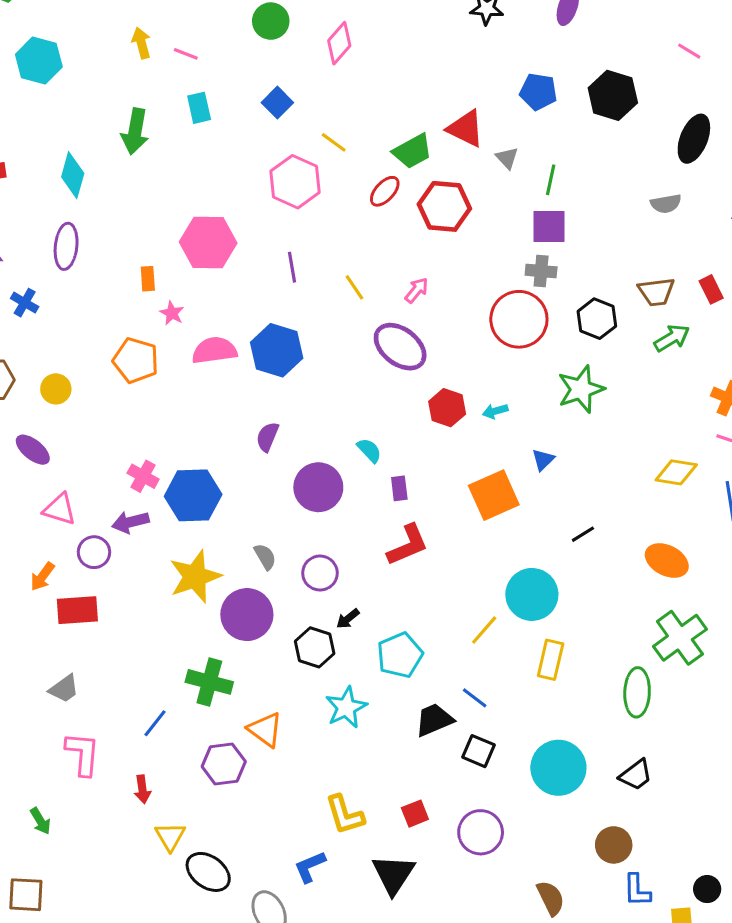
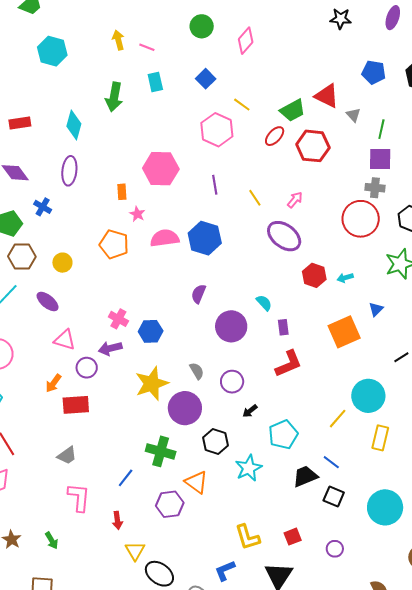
blue hexagon: (193, 495) -> (151, 331), size x0.7
black hexagon: (315, 647) -> (216, 442), moved
purple circle: (481, 832) -> (335, 549), size x0.6

